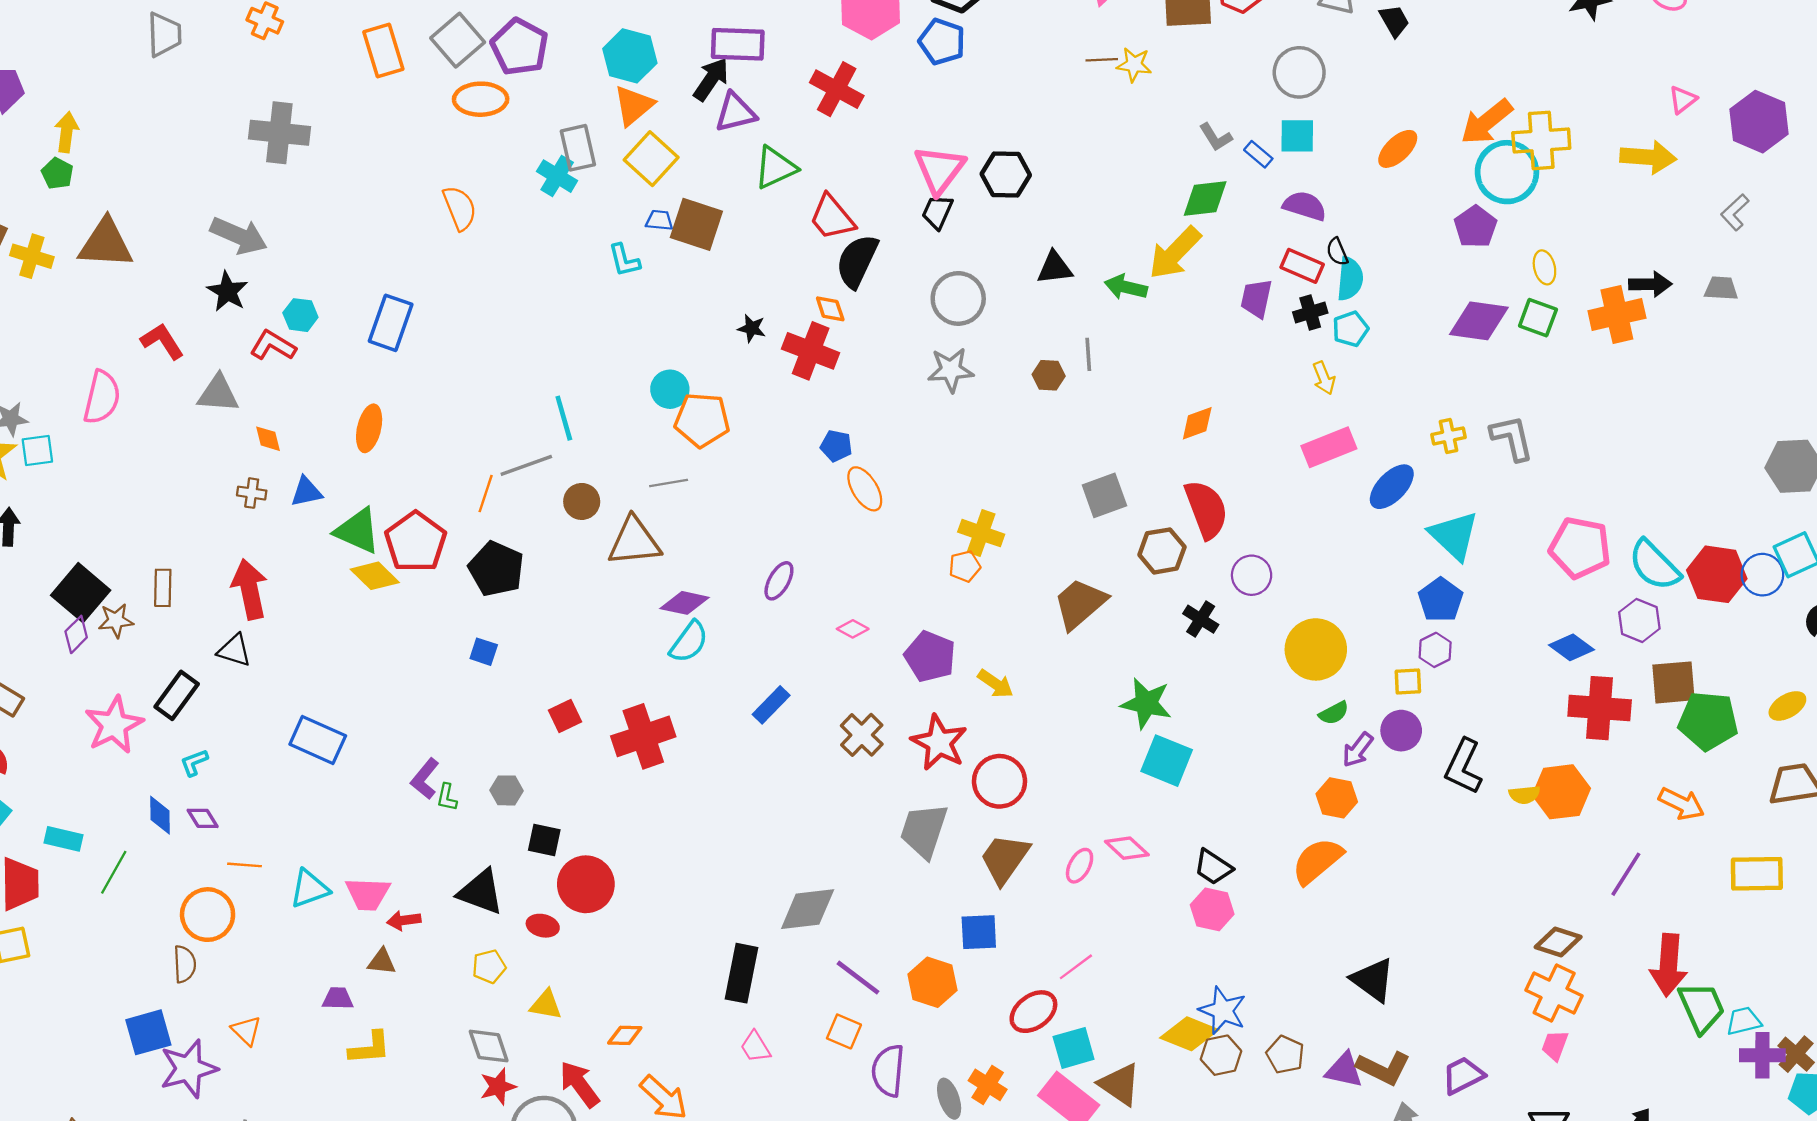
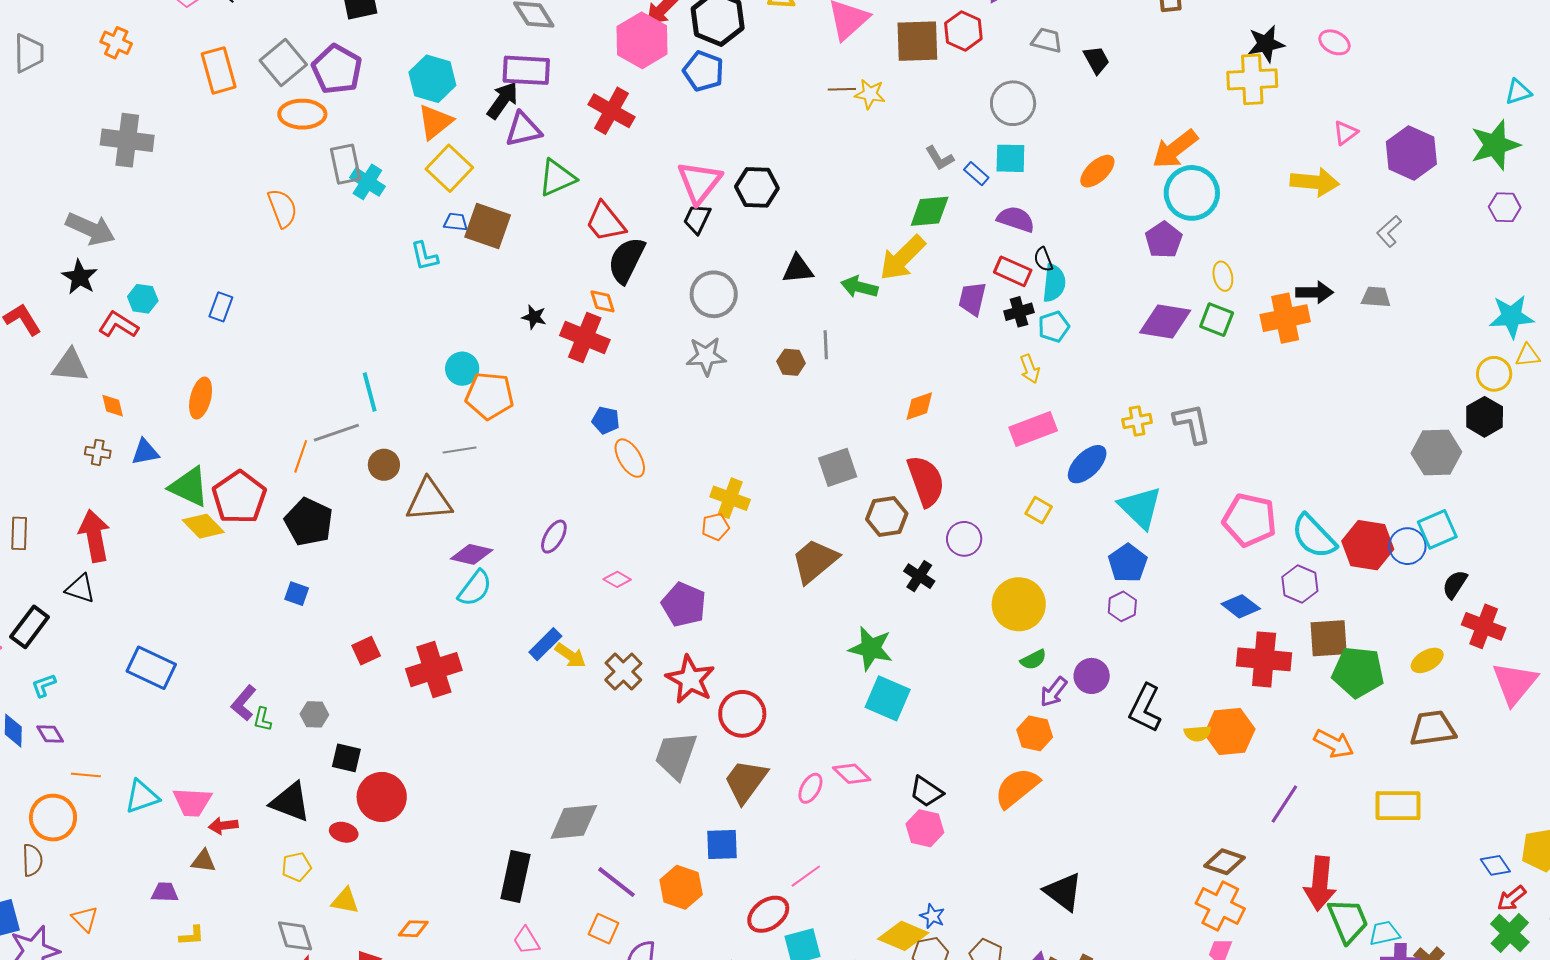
yellow cross: (1541, 140) -> (1252, 79), moved
gray rectangle: (578, 148) -> (345, 164), moved
blue rectangle: (391, 323) -> (221, 307), size x0.6
yellow square: (1408, 681) -> (1039, 510), moved, turned 32
yellow arrow: (996, 684) -> (570, 655), moved
blue star: (1223, 1010) -> (932, 916), size x0.6
yellow L-shape: (370, 1048) -> (192, 936), size x0.7

